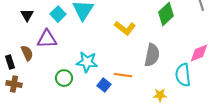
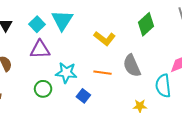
purple triangle: (47, 39) -> (40, 49), moved
gray semicircle: (152, 55) -> (132, 66), turned 145
orange line: (123, 75) -> (103, 73), moved

